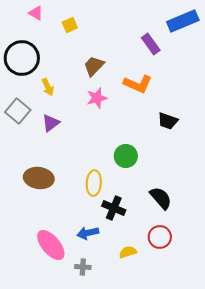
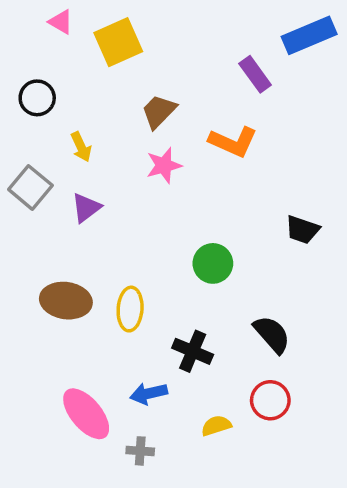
yellow square: (70, 25) -> (118, 42), size x1.8
black circle: (22, 58) -> (37, 98), size x0.6
black trapezoid: (168, 121) -> (302, 230), moved
yellow ellipse: (94, 183) -> (130, 309), moved

